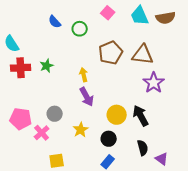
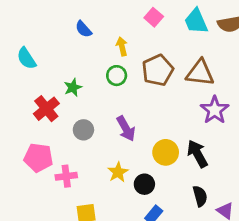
green circle: (80, 29) -> (117, 76), moved
red cross: (21, 68) -> (46, 109), moved, turned -36
yellow arrow: (84, 75) -> (122, 46), moved
gray circle: (55, 114) -> (83, 130), moved
pink cross: (42, 133) -> (66, 176), turned 35
black circle: (109, 139) -> (144, 184), moved

